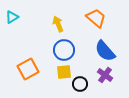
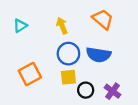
cyan triangle: (12, 17) -> (20, 26), moved
blue semicircle: (105, 51) -> (99, 55), moved, turned -40
purple cross: (105, 75) -> (112, 91), moved

